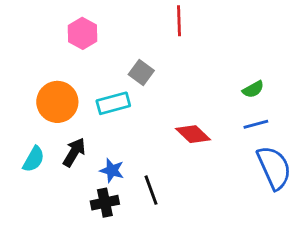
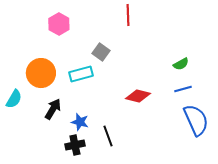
red diamond: (193, 134) -> (138, 96), turned -30
cyan semicircle: (34, 159) -> (14, 99), moved

